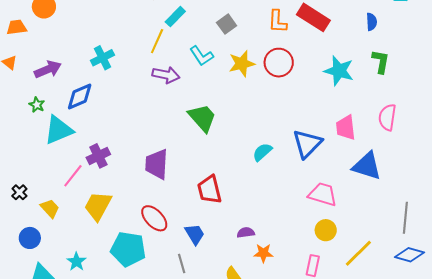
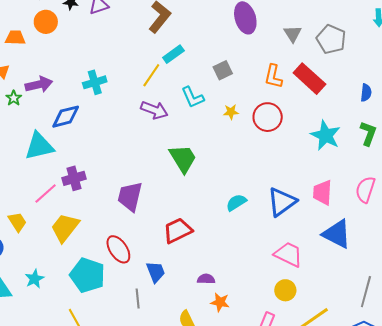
yellow star: (242, 64) -> (231, 112), size x0.6
green star: (37, 105) -> (14, 98), moved
red trapezoid: (209, 190) -> (178, 231), turned 68

